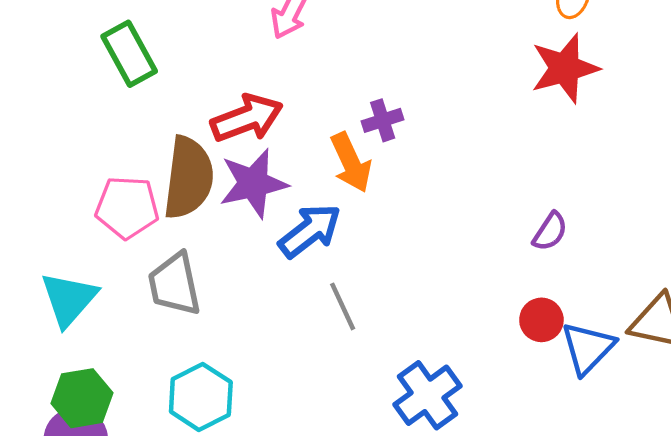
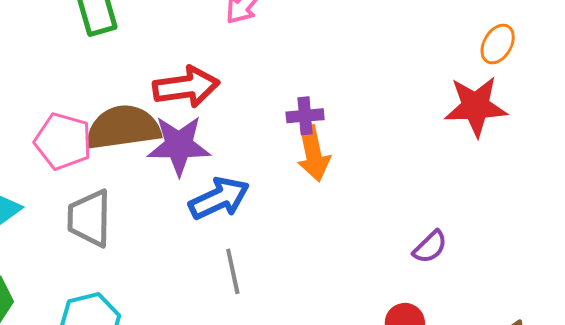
orange arrow: (351, 162) -> (313, 154), moved
brown semicircle: (188, 178) -> (123, 127), turned -118

